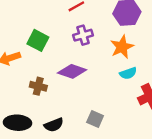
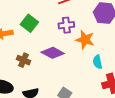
orange star: (122, 47) -> (85, 40), moved, turned 30
cyan semicircle: (128, 73) -> (97, 62), turned 88

